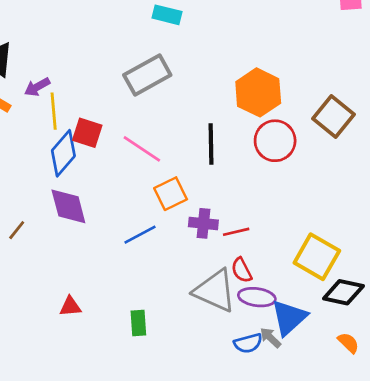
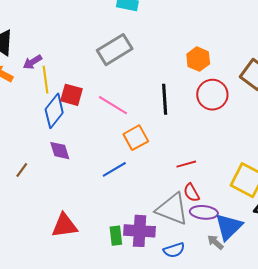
orange hexagon: (258, 92) -> (198, 59), size x0.7
purple diamond: (68, 206) -> (60, 151), size x0.7
purple cross: (203, 223) -> (140, 231), moved, size x1.4
red triangle: (70, 307) -> (64, 225), size x1.6
blue semicircle: (248, 343) -> (174, 250), moved

